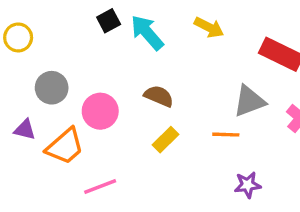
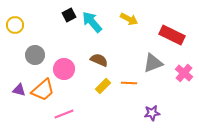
purple triangle: (25, 130) -> (19, 90), moved
orange line: (226, 135) -> (129, 83), moved

